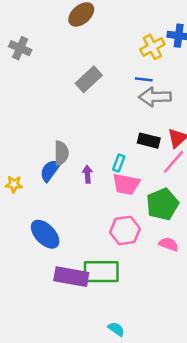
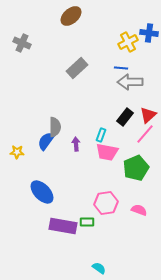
black rectangle: (149, 141) -> (125, 117), turned -66
pink hexagon: (125, 230) -> (106, 203), moved
pink semicircle: (169, 244) -> (139, 210), moved
green rectangle: (101, 272) -> (87, 222), size x0.5

